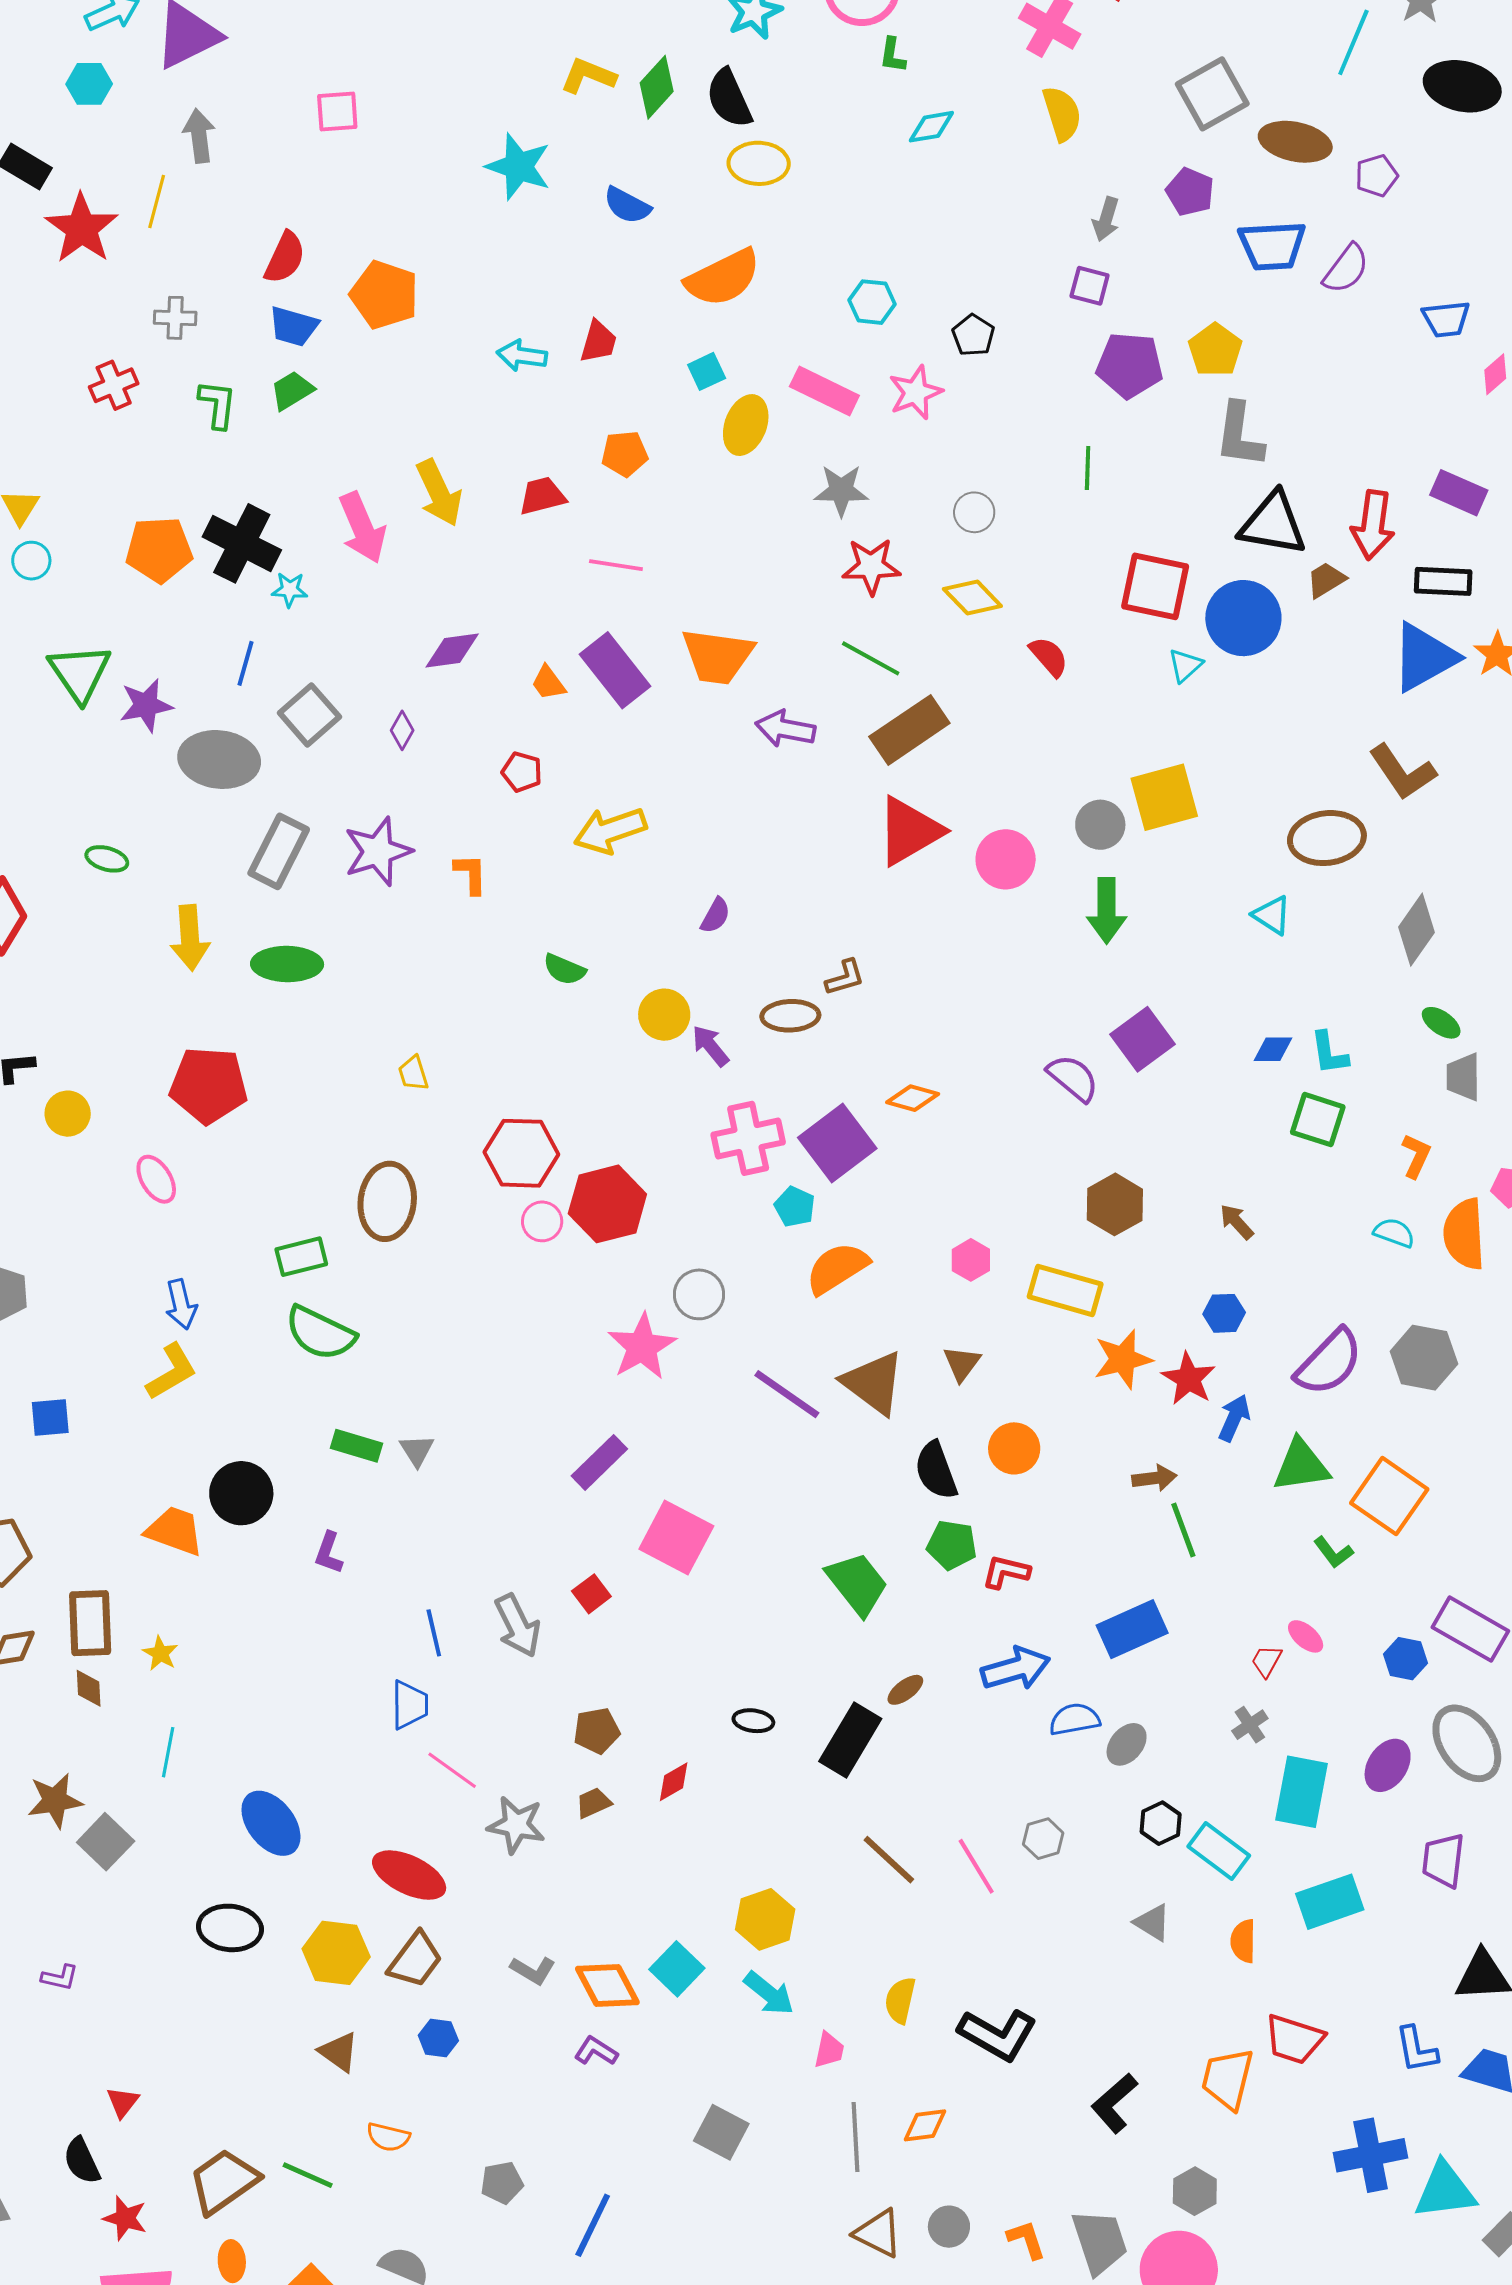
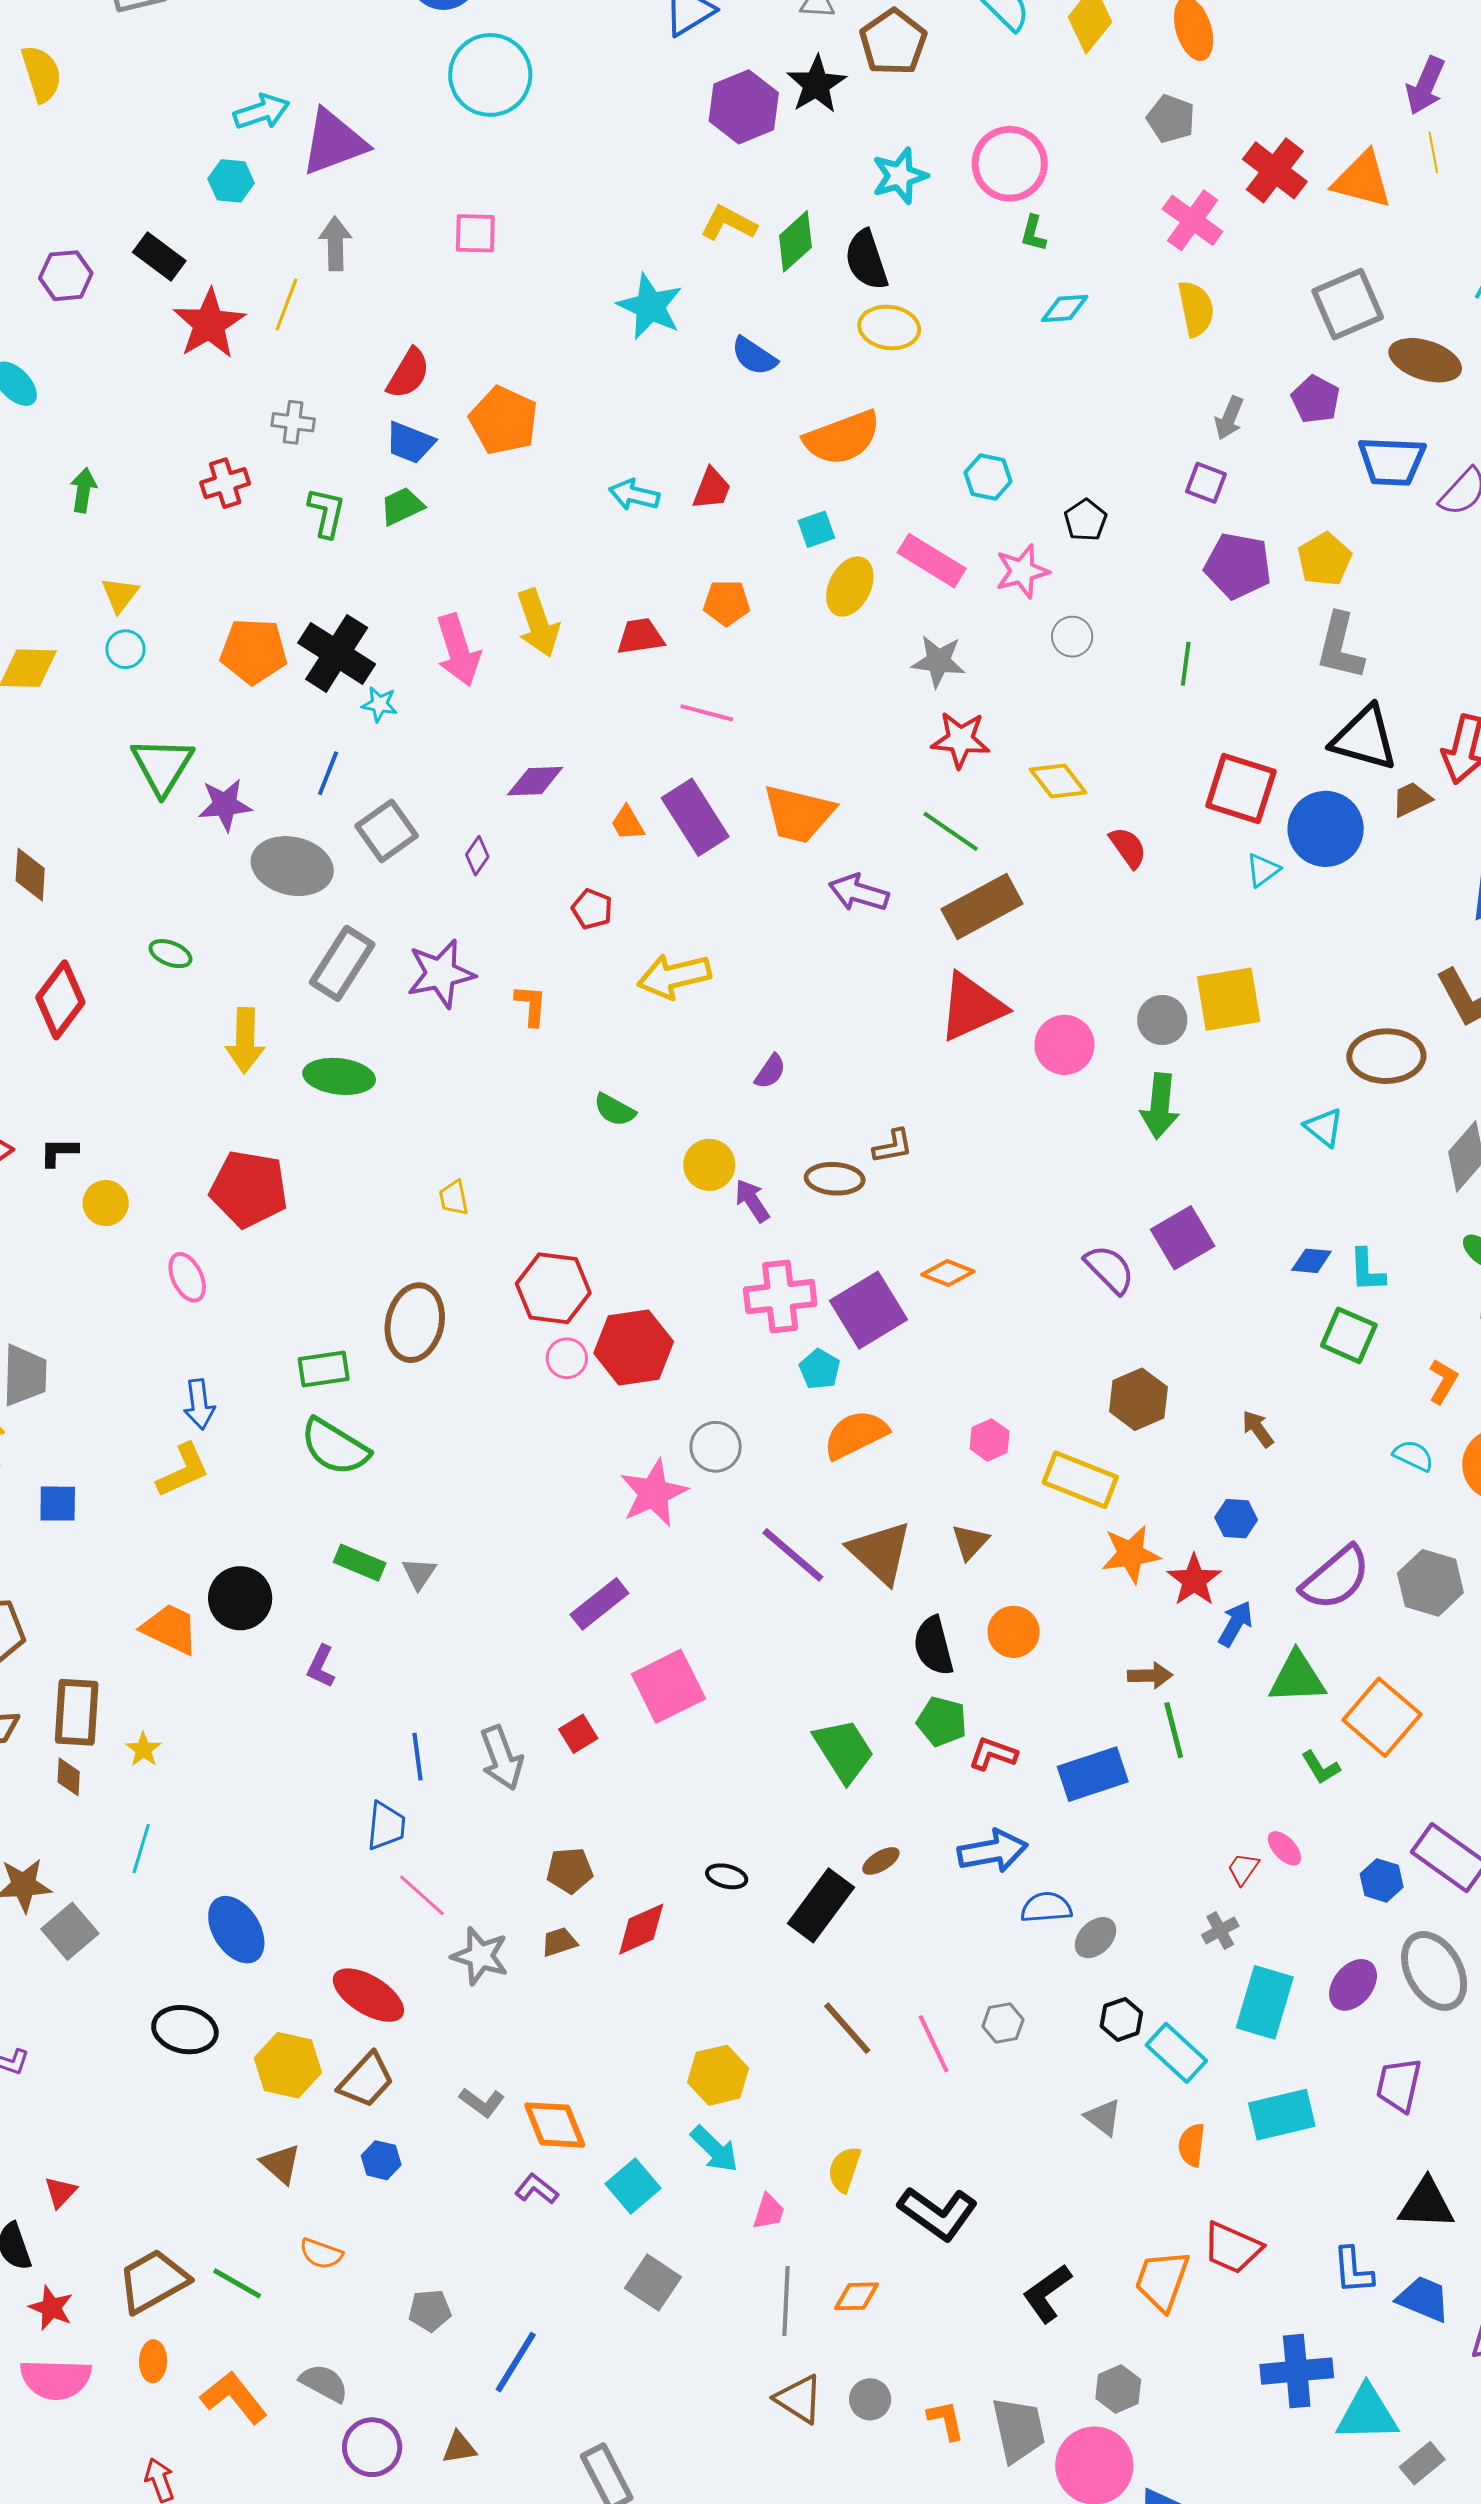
gray circle: (974, 512) -> (1072, 637), moved
pink square: (676, 1538) -> (668, 1686), turned 30
blue rectangle: (1132, 1629) -> (1093, 1774), moved
red diamond: (674, 1782) -> (641, 1929), size x1.4
cyan square: (677, 1969) -> (633, 2186), moved

